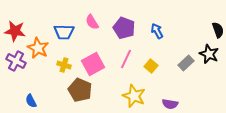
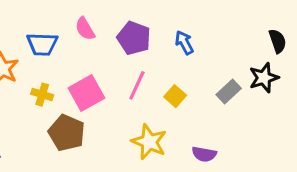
black star: (209, 54) -> (264, 78), turned 30

